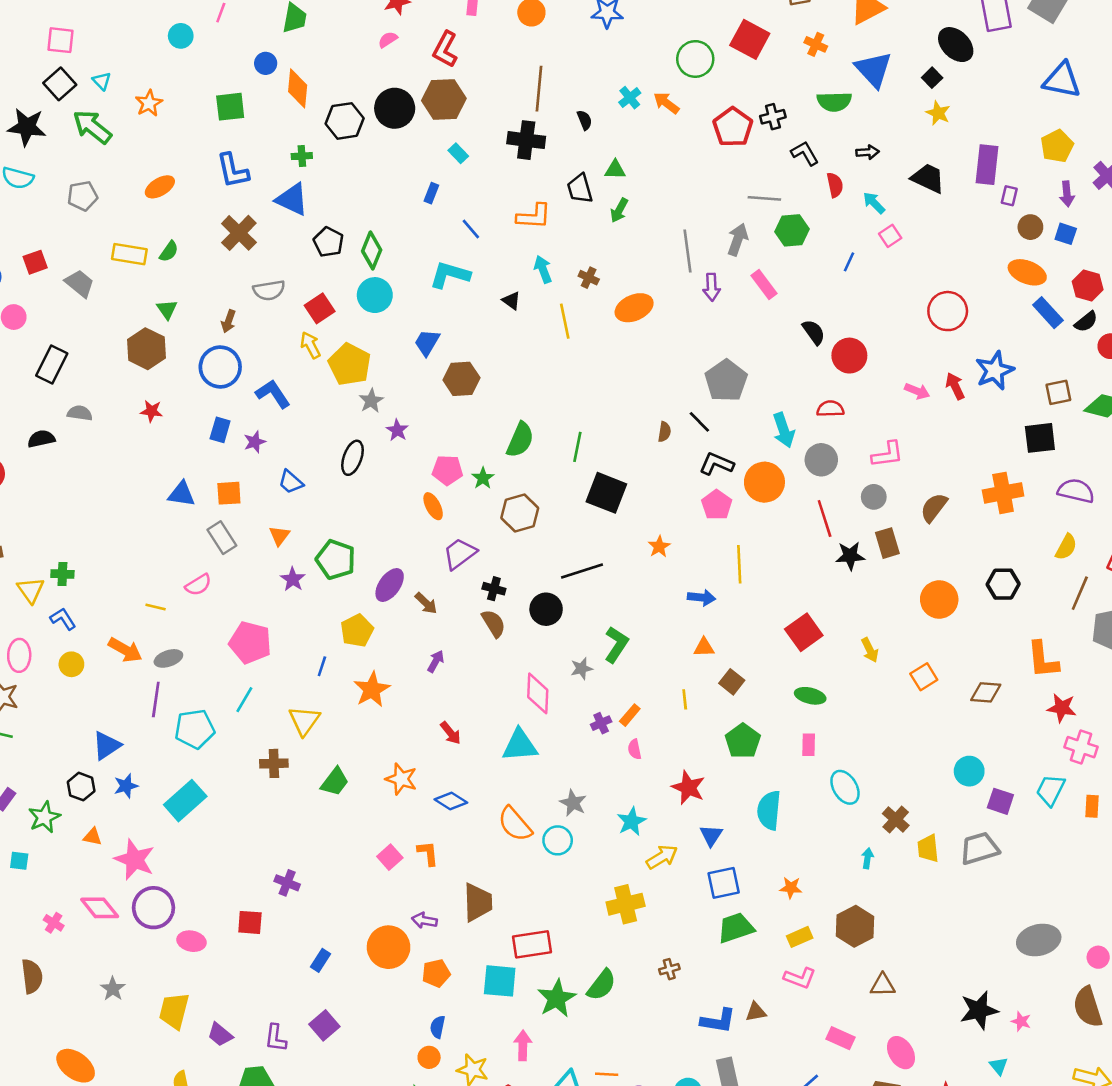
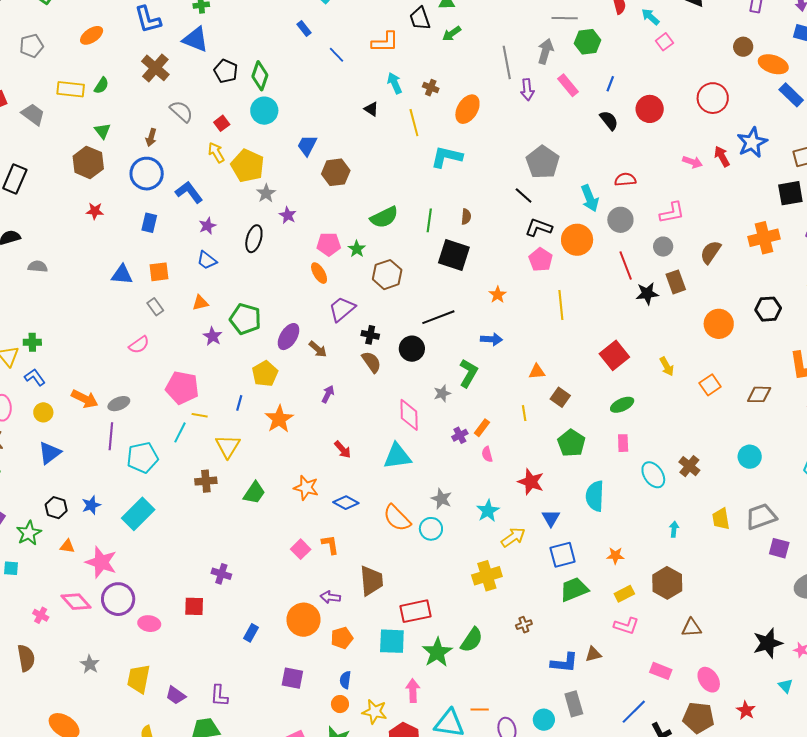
blue rectangle: (431, 193) -> (304, 28), turned -56
green arrow: (619, 210) -> (452, 34), turned 30
brown circle: (1030, 227) -> (743, 47), moved
blue line: (849, 262) -> (610, 84), moved
cyan L-shape: (450, 275) -> (447, 157), moved
gray semicircle: (269, 290) -> (181, 111), turned -125
red square: (320, 308) -> (222, 123), size x0.7
orange ellipse: (634, 308) -> (467, 109), turned -32
red circle: (849, 356) -> (650, 109), moved
gray semicircle: (80, 413) -> (38, 267), moved
brown semicircle: (664, 432) -> (466, 217), moved
green semicircle: (520, 440) -> (384, 217), turned 44
purple star: (255, 442) -> (207, 226), moved
orange triangle: (279, 536) -> (200, 303), turned 42
gray rectangle: (222, 538) -> (155, 307), size x0.7
blue arrow: (702, 598) -> (491, 339), moved
yellow line: (156, 607) -> (200, 415), moved
green ellipse: (810, 696) -> (622, 405), turned -35
blue triangle: (107, 745) -> (50, 453), moved
purple square: (1000, 801) -> (779, 548), moved
brown cross: (896, 819) -> (689, 466), moved
purple square: (324, 1025) -> (292, 678), moved, turned -35

